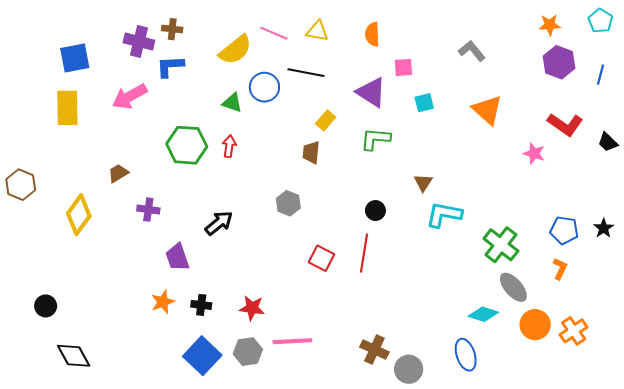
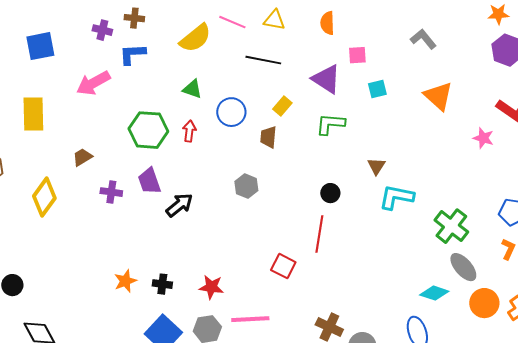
purple cross: (139, 41) -> (102, 30), size x0.7
blue circle: (264, 87) -> (231, 112), moved
yellow rectangle: (67, 108) -> (33, 114), moved
purple trapezoid: (177, 257) -> (149, 181), moved
red square: (321, 258) -> (283, 266), moved

